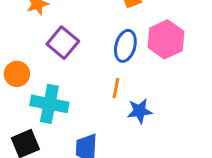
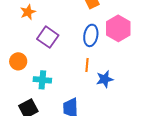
cyan cross: (49, 104) -> (42, 80), size x0.7

